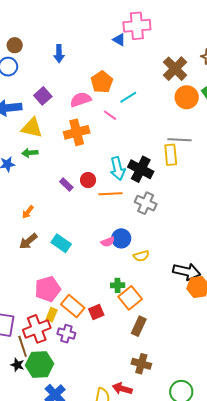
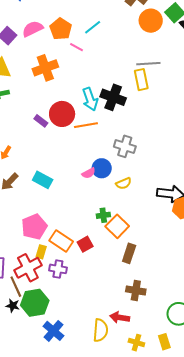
orange pentagon: (102, 82) -> (61, 29), moved
pink semicircle: (81, 100) -> (33, 29), moved
red circle: (88, 180) -> (62, 114), size x1.6
gray cross: (146, 203) -> (125, 146), moved

